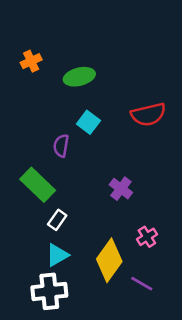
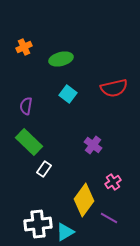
purple semicircle: (61, 146) -> (26, 106), moved
cyan triangle: (57, 255) -> (65, 232), moved

